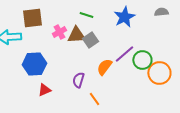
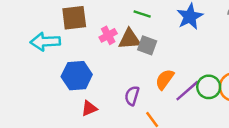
gray square: (90, 40) -> (147, 45), turned -35
purple line: (124, 54) -> (187, 91), moved
green circle: (142, 60) -> (209, 87), moved

